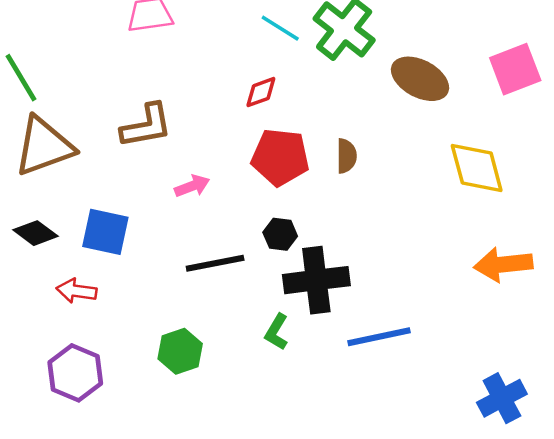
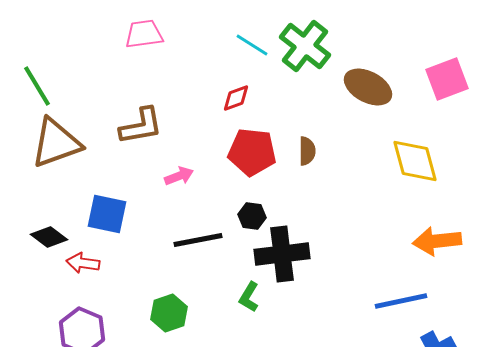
black diamond: (35, 233) -> (49, 237), moved
blue line: (379, 337) -> (401, 301), moved

